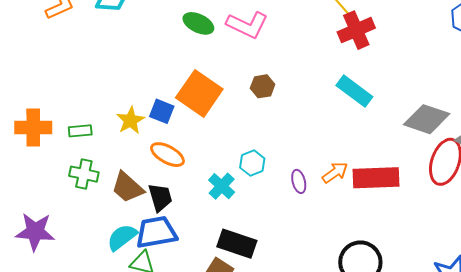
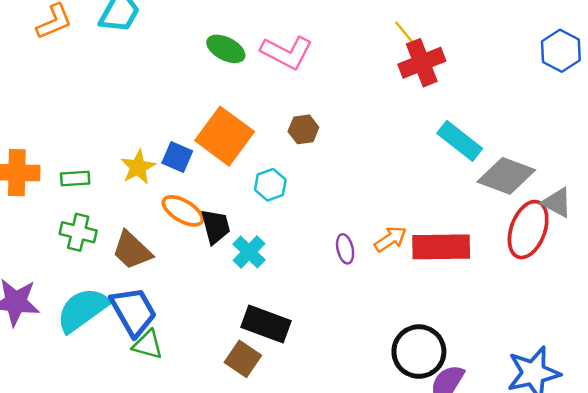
cyan rectangle: (354, 91) -> (460, 141), moved
cyan hexagon: (252, 163) -> (270, 185), moved
black trapezoid: (160, 197) -> (216, 226), moved
blue trapezoid: (156, 232) -> (133, 311), moved, turned 69
cyan semicircle: (122, 237) -> (82, 310), moved, size x1.4

